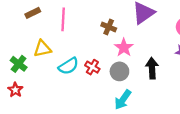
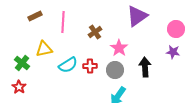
brown cross: (109, 27) -> (95, 32), moved, turned 32
red cross: (92, 67) -> (90, 66), turned -32

